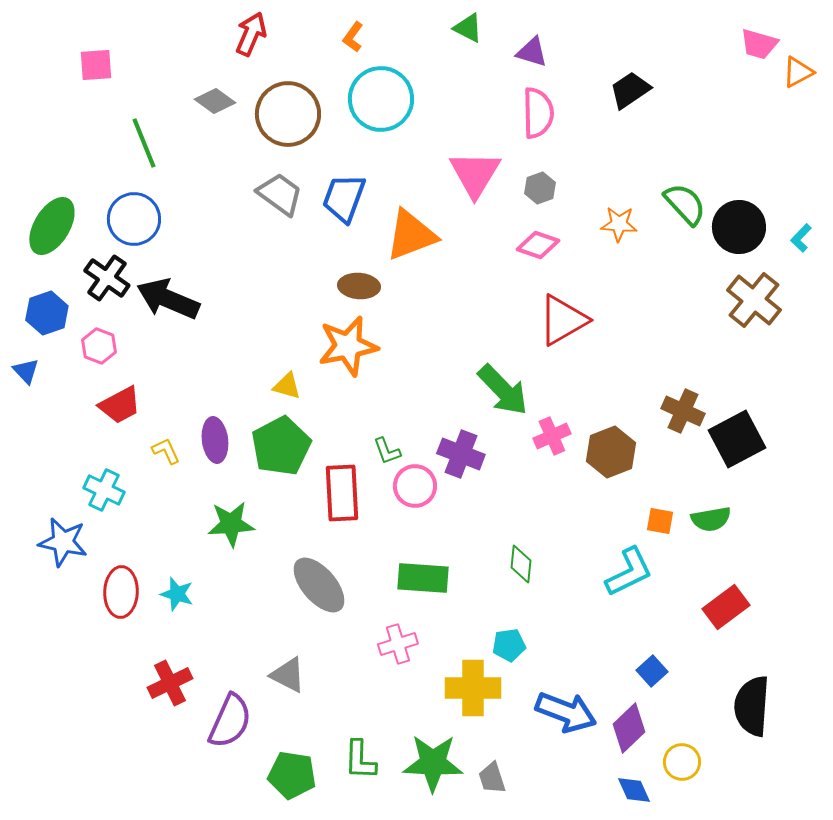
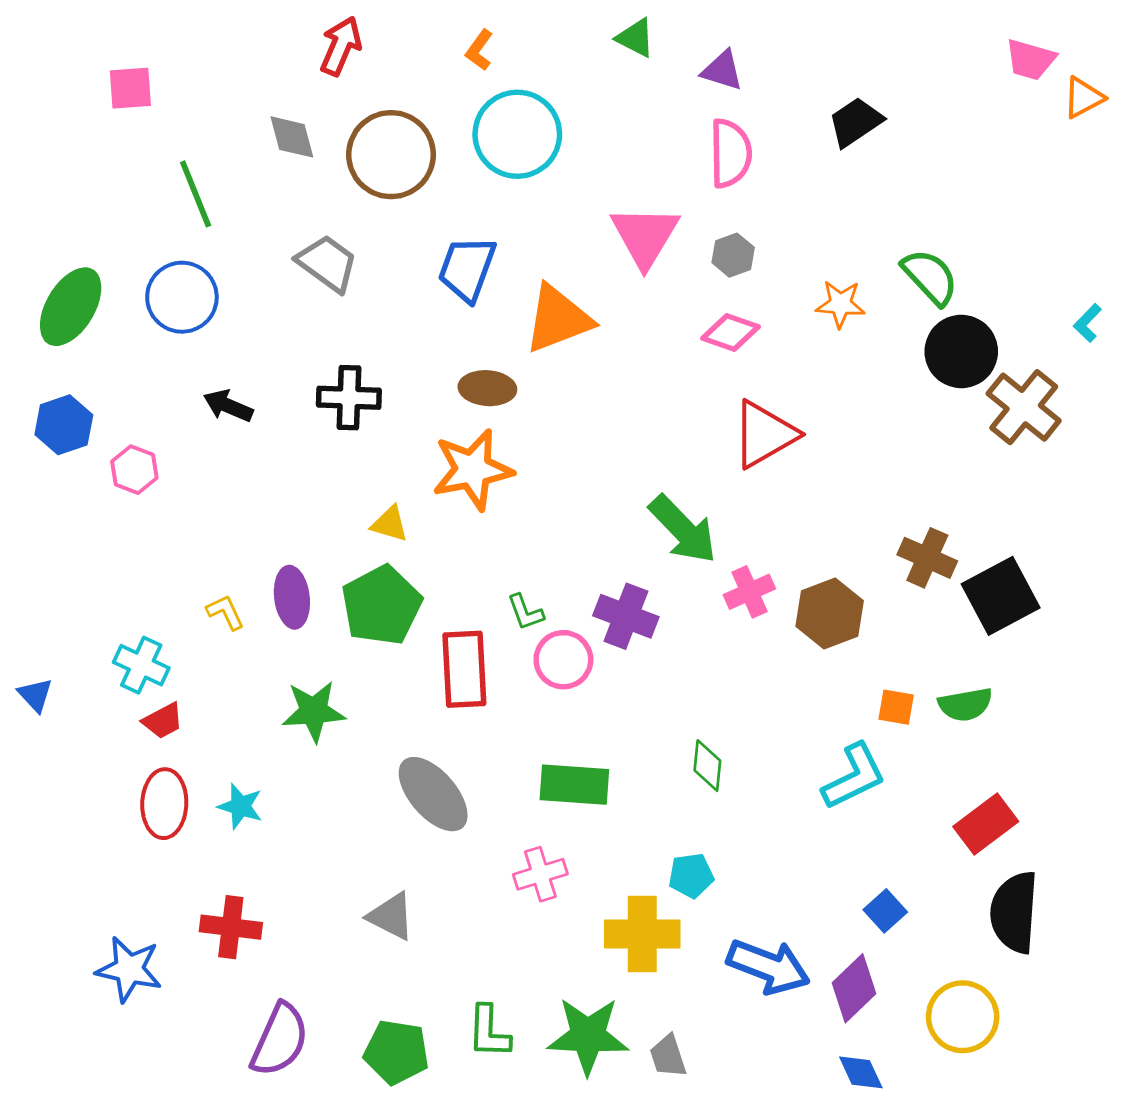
gray diamond: (215, 101) -> (292, 137), turned 39
gray trapezoid: (280, 194) -> (327, 263), moved
black circle: (739, 227) -> (961, 351), moved
black cross: (107, 278) -> (349, 398), moved, turned -33
black arrow: (168, 299) -> (228, 406), size x0.6
blue triangle: (26, 371) -> (35, 695), moved
red trapezoid: (120, 405) -> (163, 721), moved, size x0.7
blue star: (63, 542) -> (129, 969), moved
red cross: (170, 683) -> (231, 927), turned 33
black semicircle: (752, 706) -> (1014, 912), moved
purple semicircle: (230, 721) -> (280, 1040), moved
yellow circle: (682, 762) -> (963, 1017), moved, size x1.4

